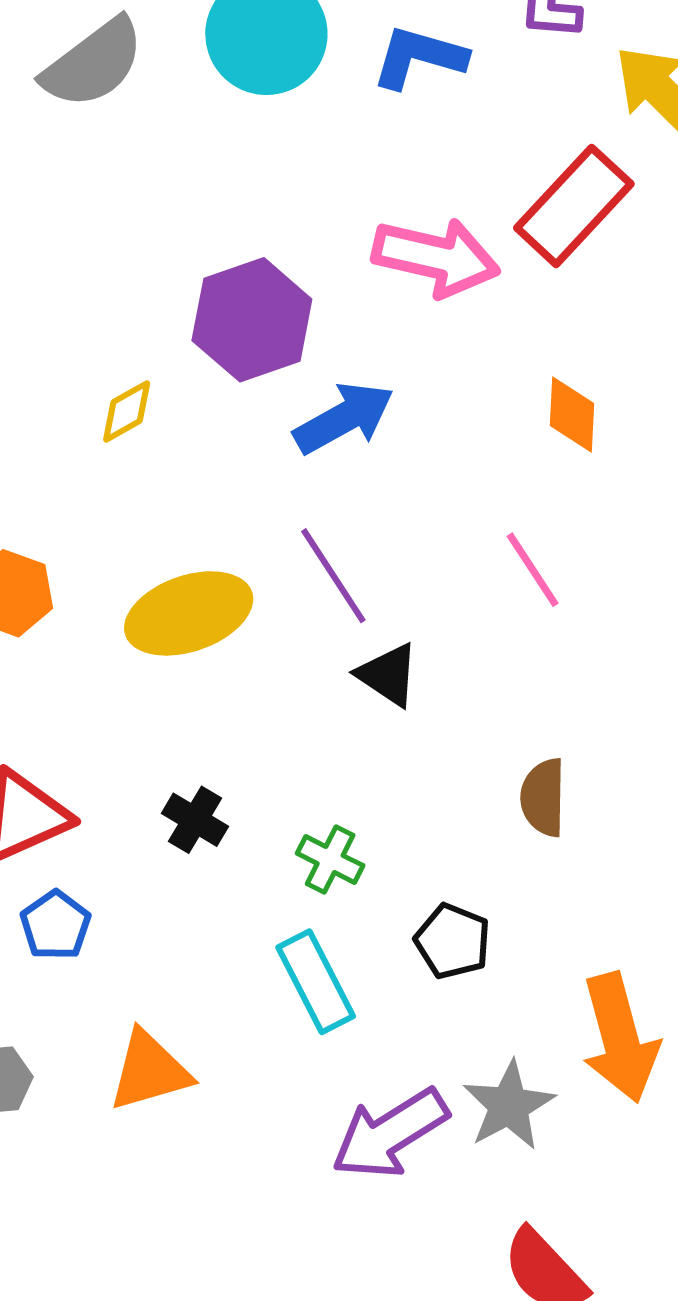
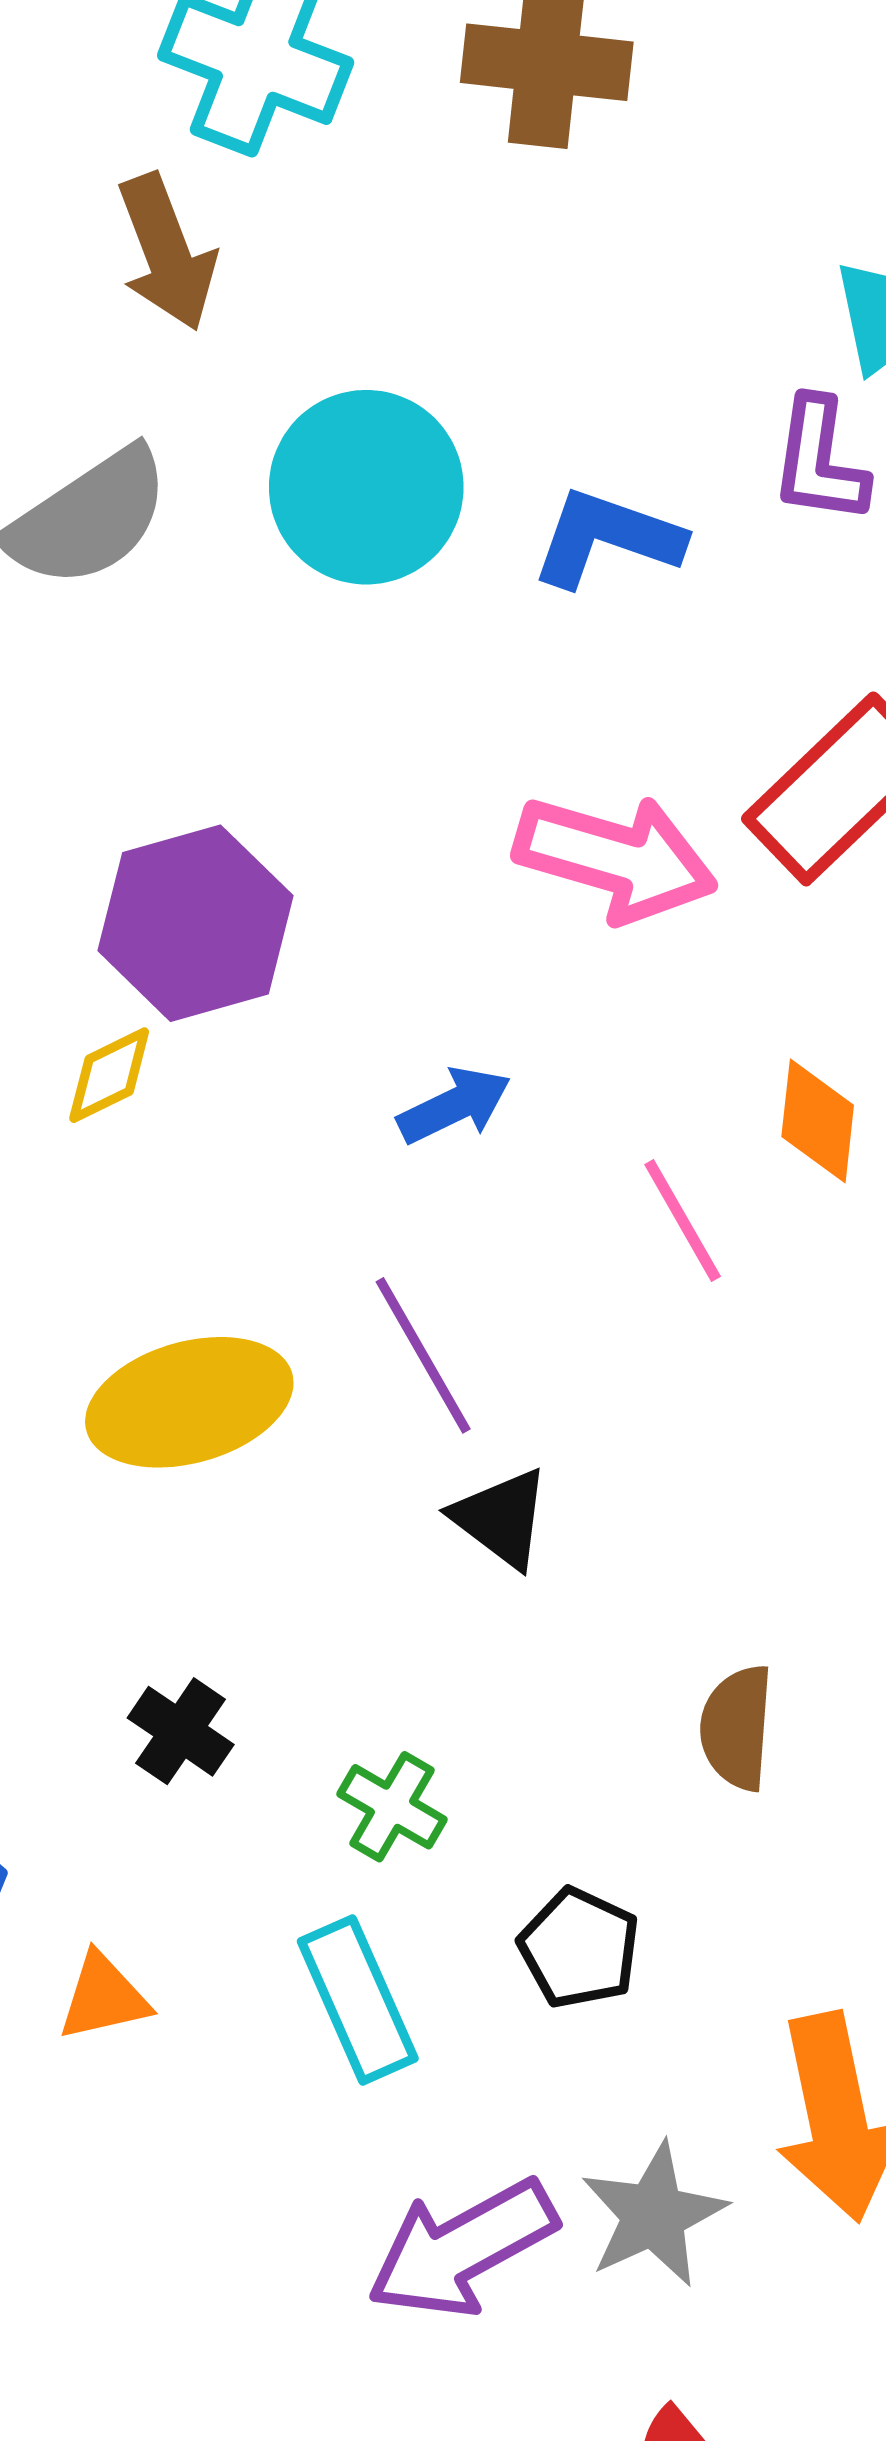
purple hexagon: (252, 320) -> (196, 923), moved
blue arrow: (344, 418) -> (454, 1105), size x0.7
pink line: (533, 570) -> (683, 1220), moved
orange triangle: (149, 1071) -> (104, 1997), moved, size x0.7

